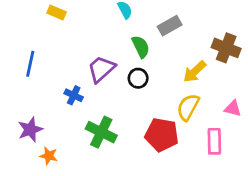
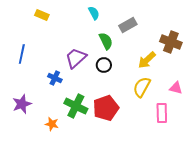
red pentagon: (162, 135) -> (106, 108), moved, turned -30
orange star: (49, 156) -> (52, 124), moved

